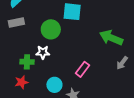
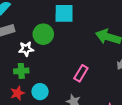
white star: (43, 52) -> (26, 49), moved
cyan circle: (54, 85) -> (40, 92), moved

